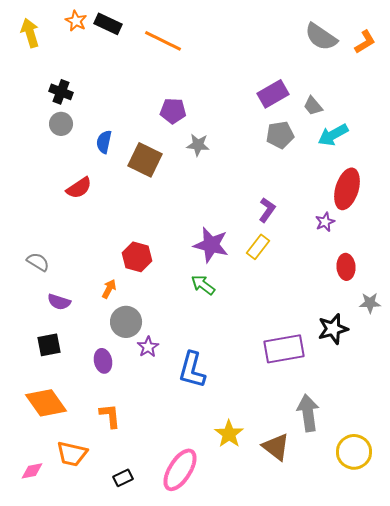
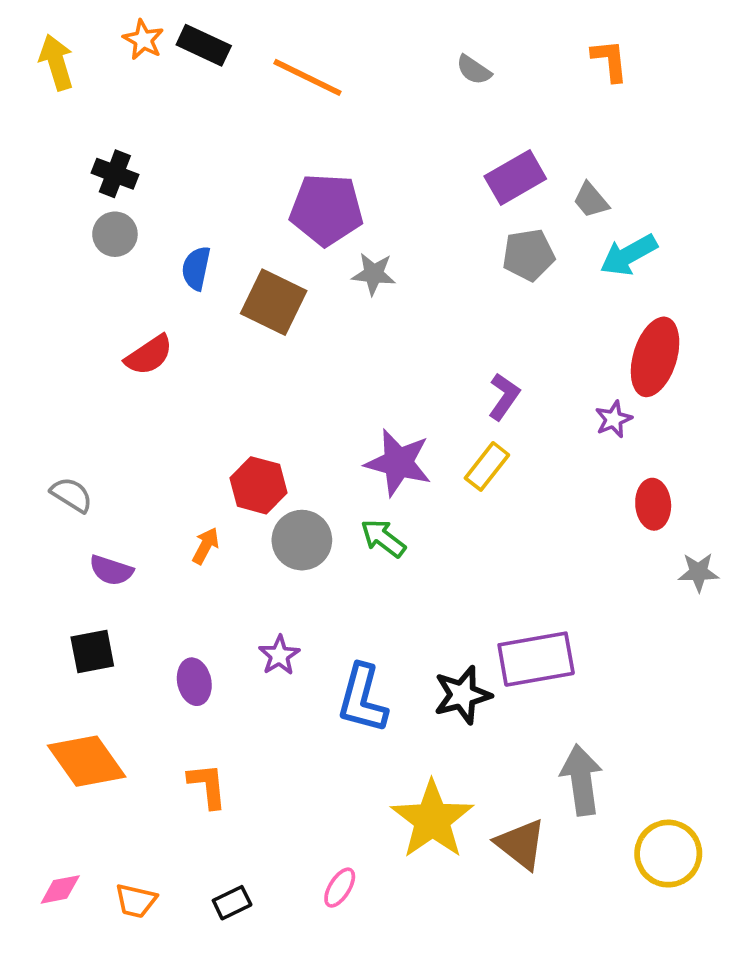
gray semicircle: (321, 37) -> (474, 70), moved, size x0.6
orange L-shape: (365, 42) -> (610, 60), moved, turned -65
purple pentagon: (173, 111) -> (326, 210), size x1.5
gray circle: (126, 322) -> (302, 540), moved
black star: (333, 329) -> (462, 695), moved
yellow star: (229, 434) -> (432, 820), size x1.5
orange trapezoid: (72, 454) -> (136, 901), moved, size x0.7
pink ellipse: (180, 470) -> (340, 888), size x0.5

